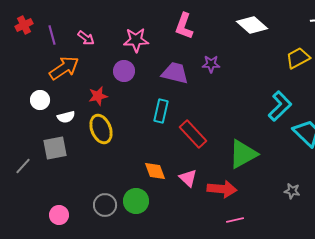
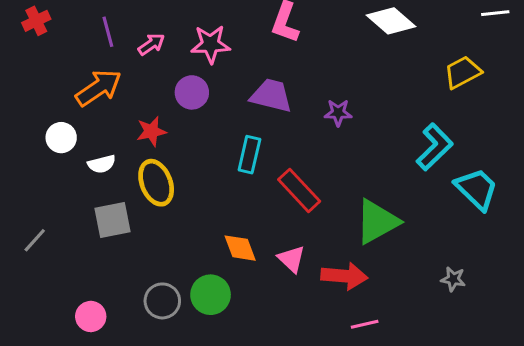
purple line: (52, 35) -> (108, 32), moved
pink arrow: (86, 38) -> (151, 44), moved, turned -72
purple star: (211, 64) -> (338, 113), moved
gray square: (55, 148) -> (113, 220), moved

